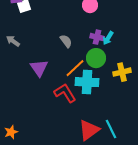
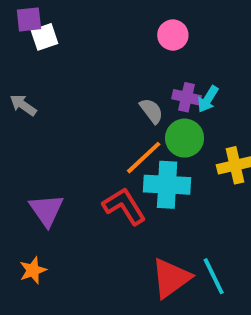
gray semicircle: (66, 41) -> (151, 111), moved
purple triangle: (39, 68) -> (46, 210), moved
orange star: (11, 132) -> (33, 270), moved

